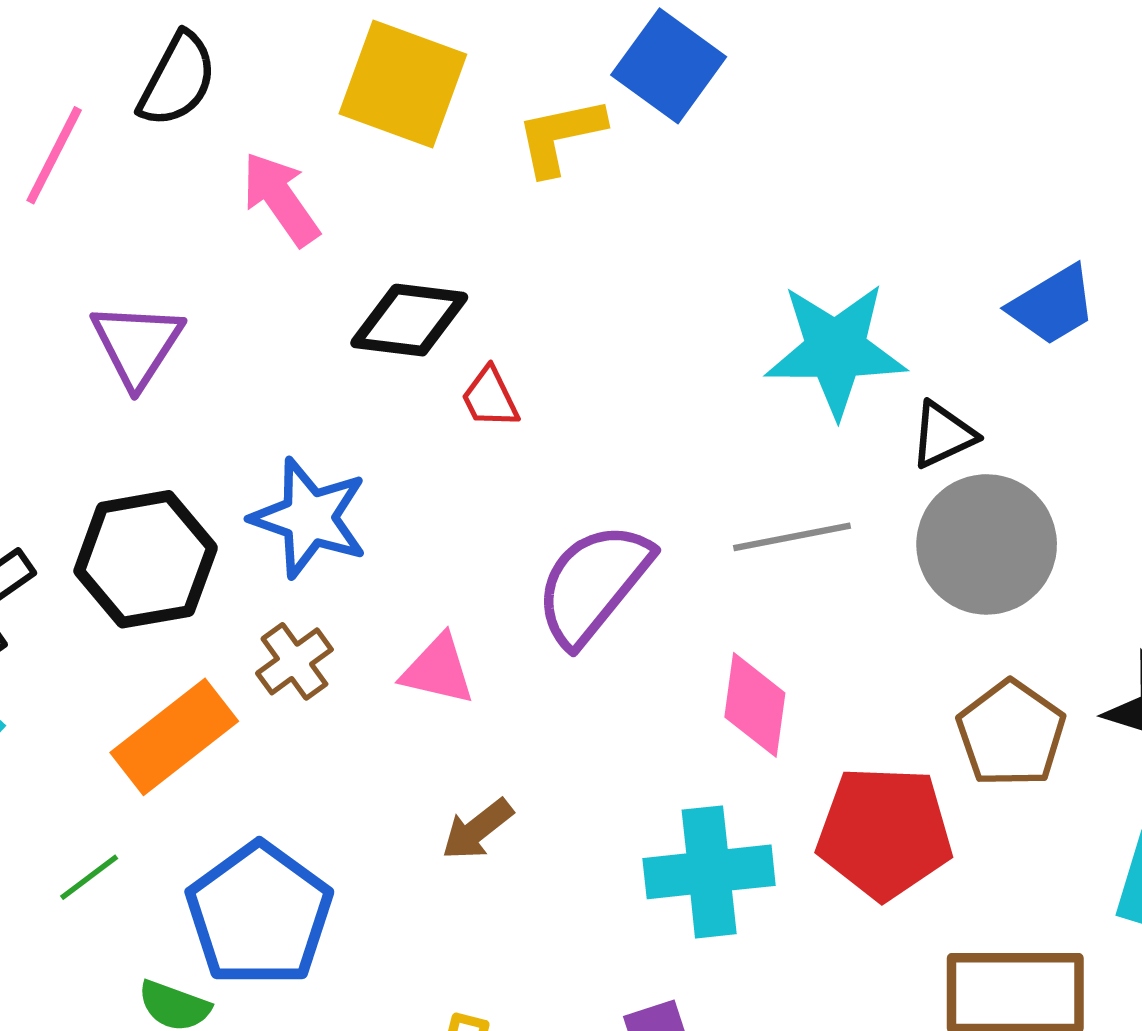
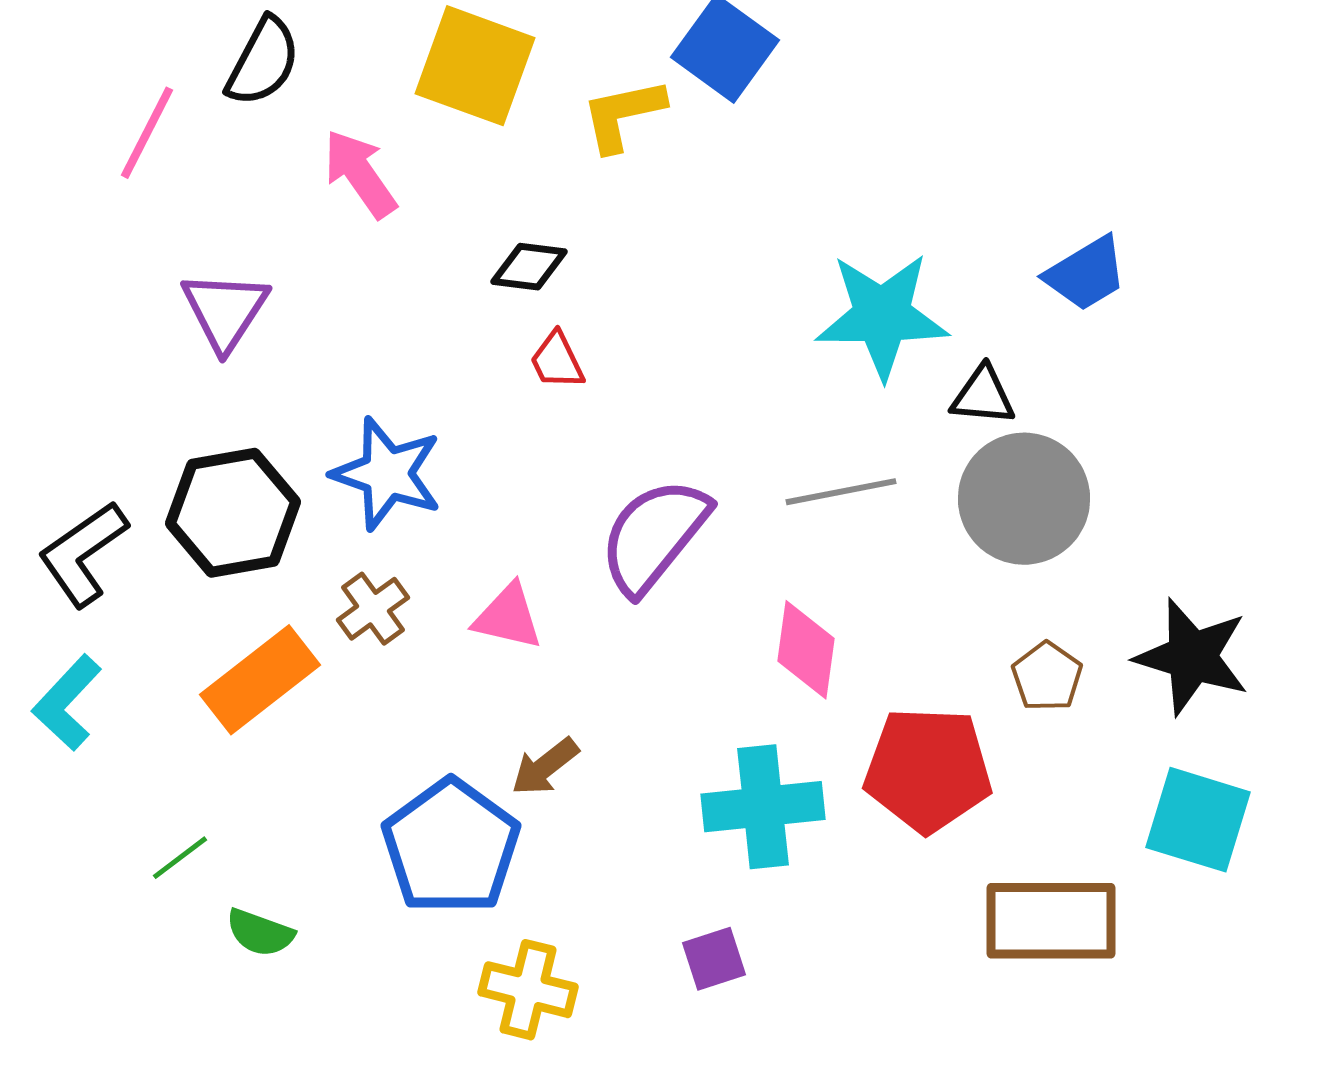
black diamond: (409, 320) -> (529, 267), moved, size x0.7
black triangle: (943, 435) -> (983, 396), turned 30
brown pentagon: (1011, 734) -> (1047, 677), size x0.7
green line: (89, 877) -> (180, 858), moved
blue pentagon: (259, 914) -> (451, 847), moved

